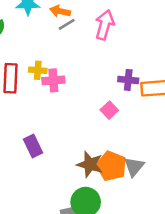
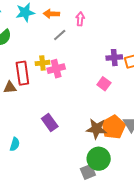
gray line: (67, 24) -> (60, 35), moved
pink arrow: (105, 25) -> (80, 19), moved, size x0.6
orange pentagon: (111, 166) -> (113, 127), turned 30

